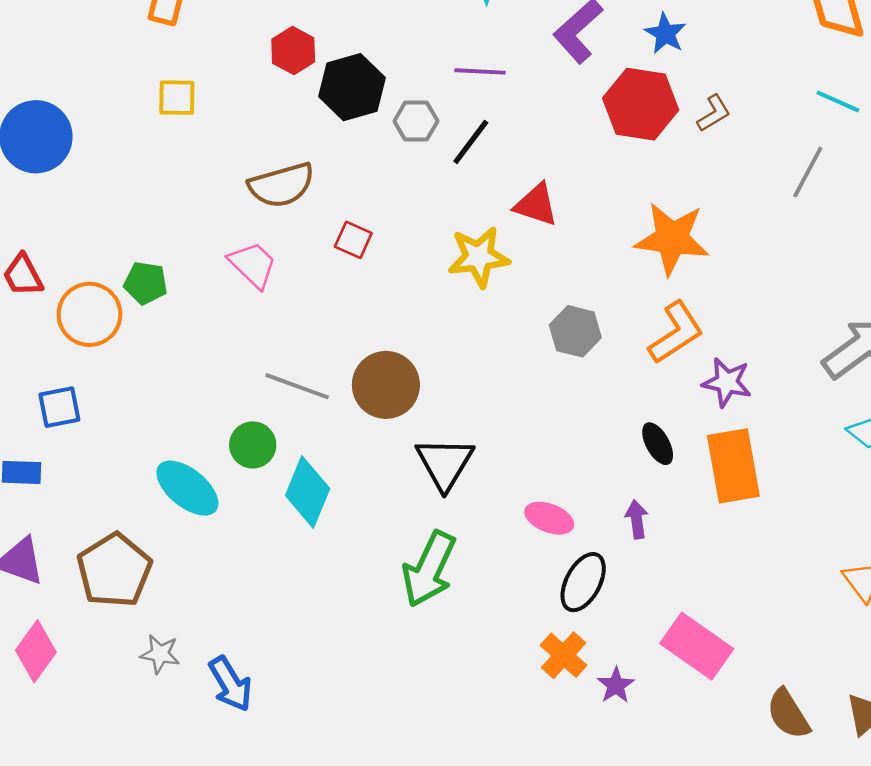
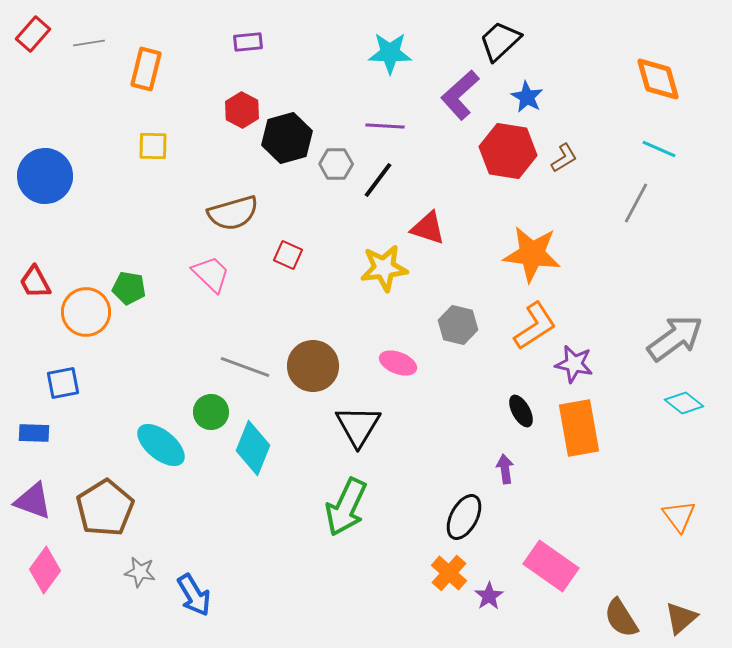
pink ellipse: (549, 518) -> (398, 363), moved

